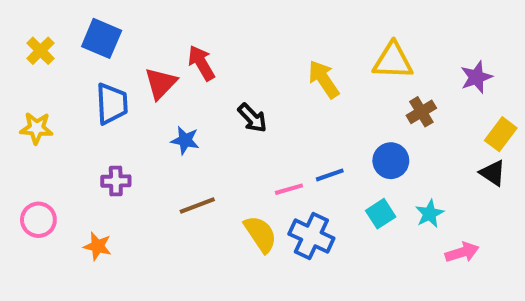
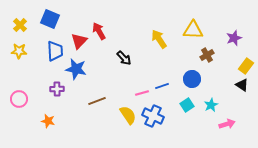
yellow star: (36, 128) -> (19, 51), moved
blue star: (185, 140) -> (76, 69), moved, size x1.5
pink circle: (38, 220) -> (19, 99), moved

